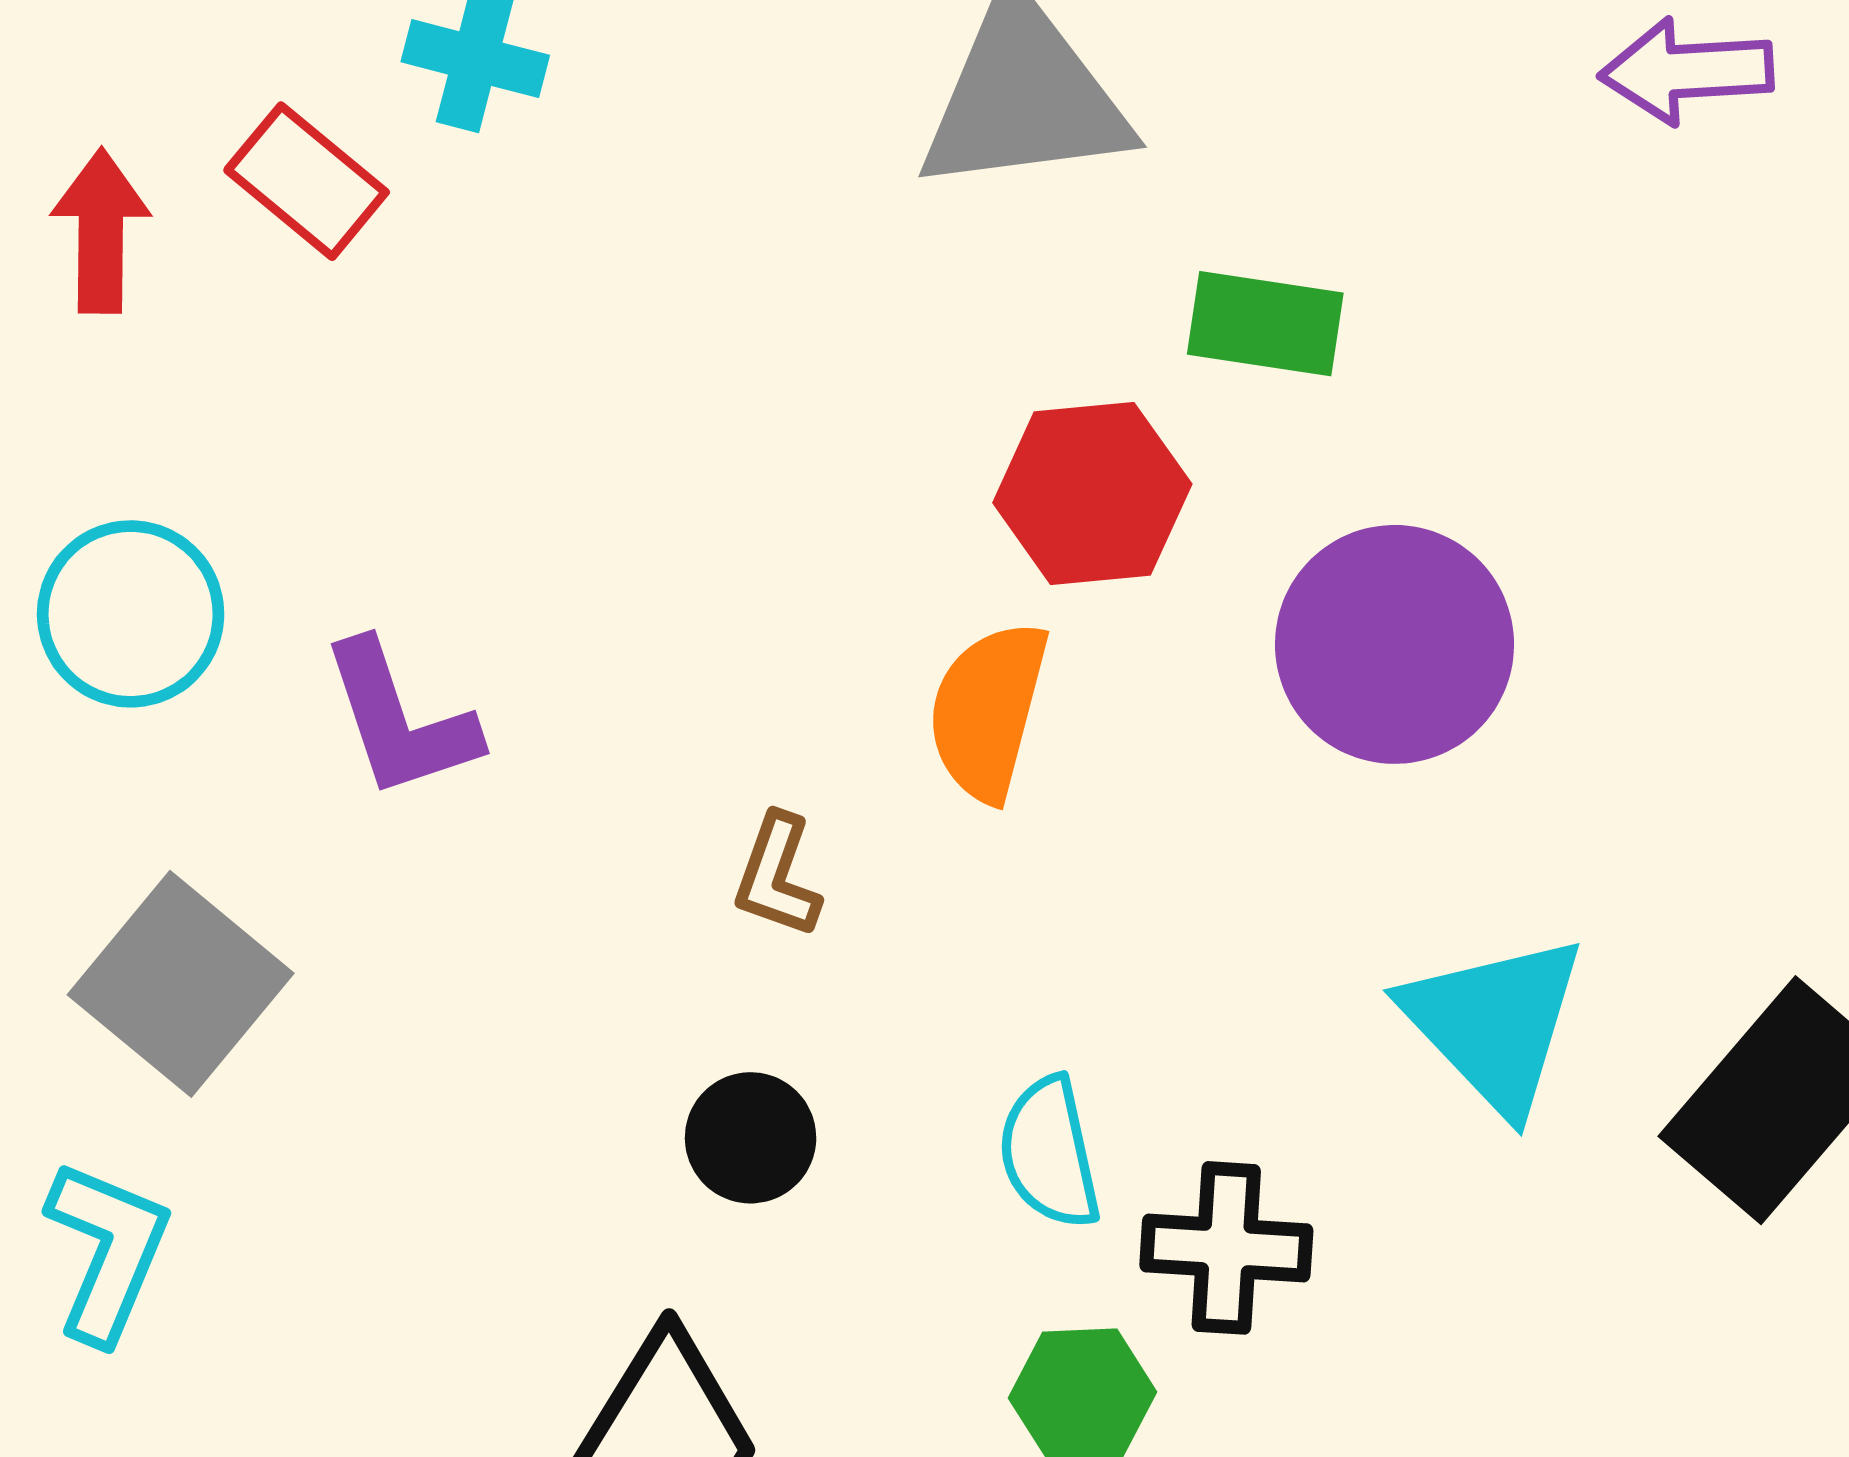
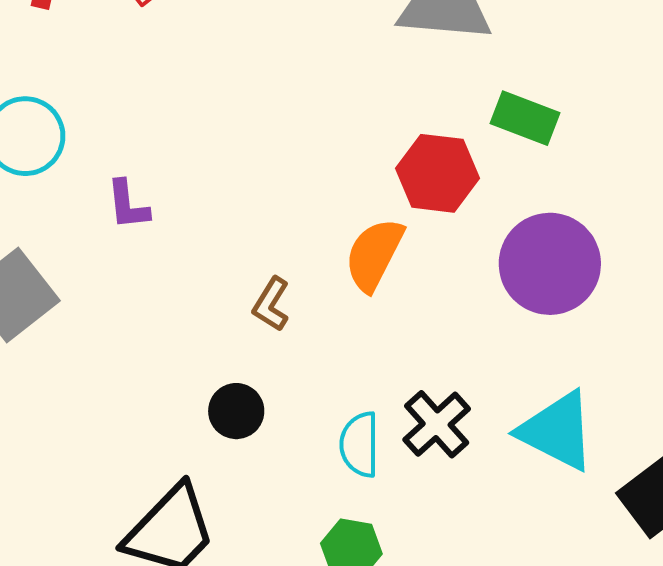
purple L-shape: (400, 720) -> (128, 205), size x0.7
cyan triangle: (1494, 1023) -> (557, 431), turned -32
black cross: (1226, 1248) -> (437, 424), moved, turned 32

